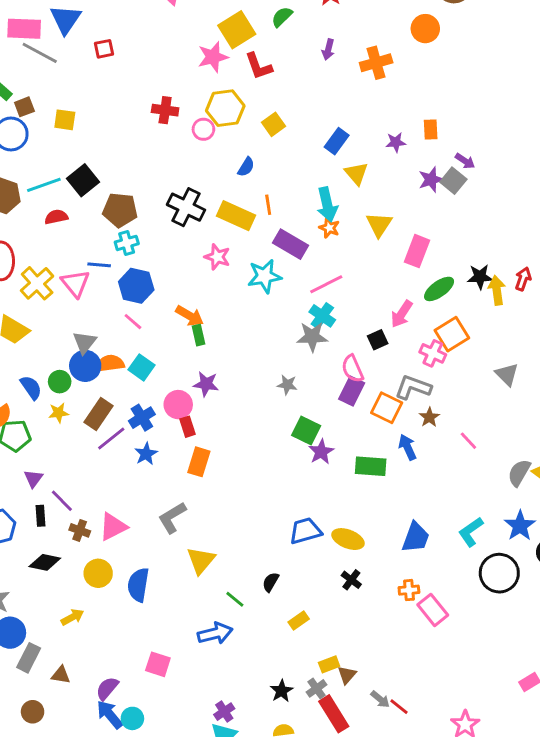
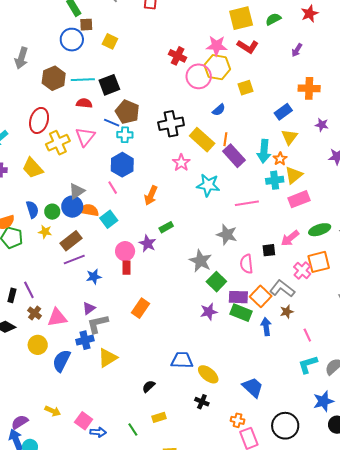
pink star: (213, 57) -> (217, 46), moved
orange cross: (376, 63) -> (309, 88), moved
red L-shape: (259, 66) -> (248, 47), turned -55
pink circle: (203, 129) -> (199, 76), size x1.6
black cross: (186, 207) -> (171, 124), turned 35
orange star: (329, 228) -> (280, 159), moved
purple rectangle: (291, 244) -> (234, 156), moved
pink rectangle: (417, 251) -> (299, 199), moved, turned 30
blue line: (99, 265) -> (112, 123), moved
pink triangle: (75, 283) -> (85, 137), moved
orange arrow: (190, 316) -> (151, 195), turned 66
cyan cross: (322, 316) -> (275, 180), moved, turned 30
green rectangle: (198, 335) -> (166, 227), moved, turned 56
gray star: (287, 385) -> (200, 261), size x1.6
purple rectangle: (352, 391) -> (238, 297), moved, turned 48
blue cross: (142, 418) -> (85, 340), moved
green square: (306, 430) -> (216, 282), moved
orange rectangle: (199, 462) -> (141, 308), moved
green rectangle: (371, 466) -> (241, 313), moved
purple triangle: (33, 479) -> (89, 308), moved
cyan L-shape: (471, 532) -> (308, 364), moved
blue trapezoid: (416, 537) -> (253, 387), turned -85
black circle: (499, 573) -> (285, 426), moved
black cross: (351, 580) -> (202, 402), turned -32
green line: (235, 599) -> (133, 429), moved
yellow arrow: (72, 617) -> (53, 411), moved, turned 35
blue arrow: (215, 633) -> (98, 432), moved, size x0.7
pink square: (158, 664) -> (84, 421), moved

